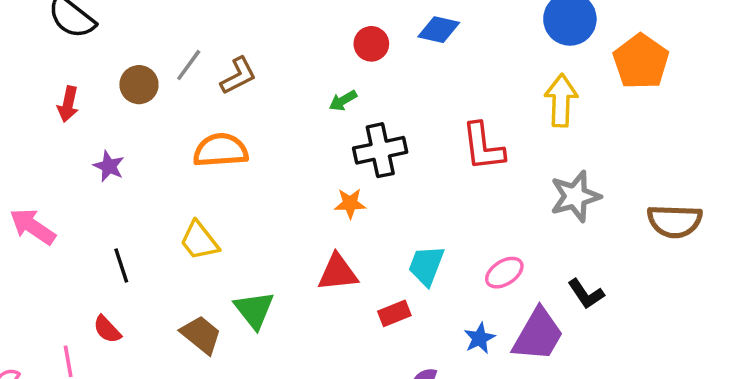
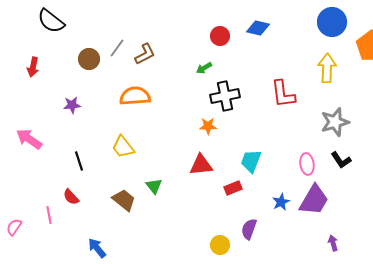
red arrow: (68, 104) -> (33, 67), moved
purple star: (109, 166) -> (72, 105), turned -30
pink ellipse: (504, 273) -> (307, 164), moved, turned -65
black L-shape: (586, 294) -> (341, 160), moved
green triangle: (254, 310) -> (154, 186), size x0.7

